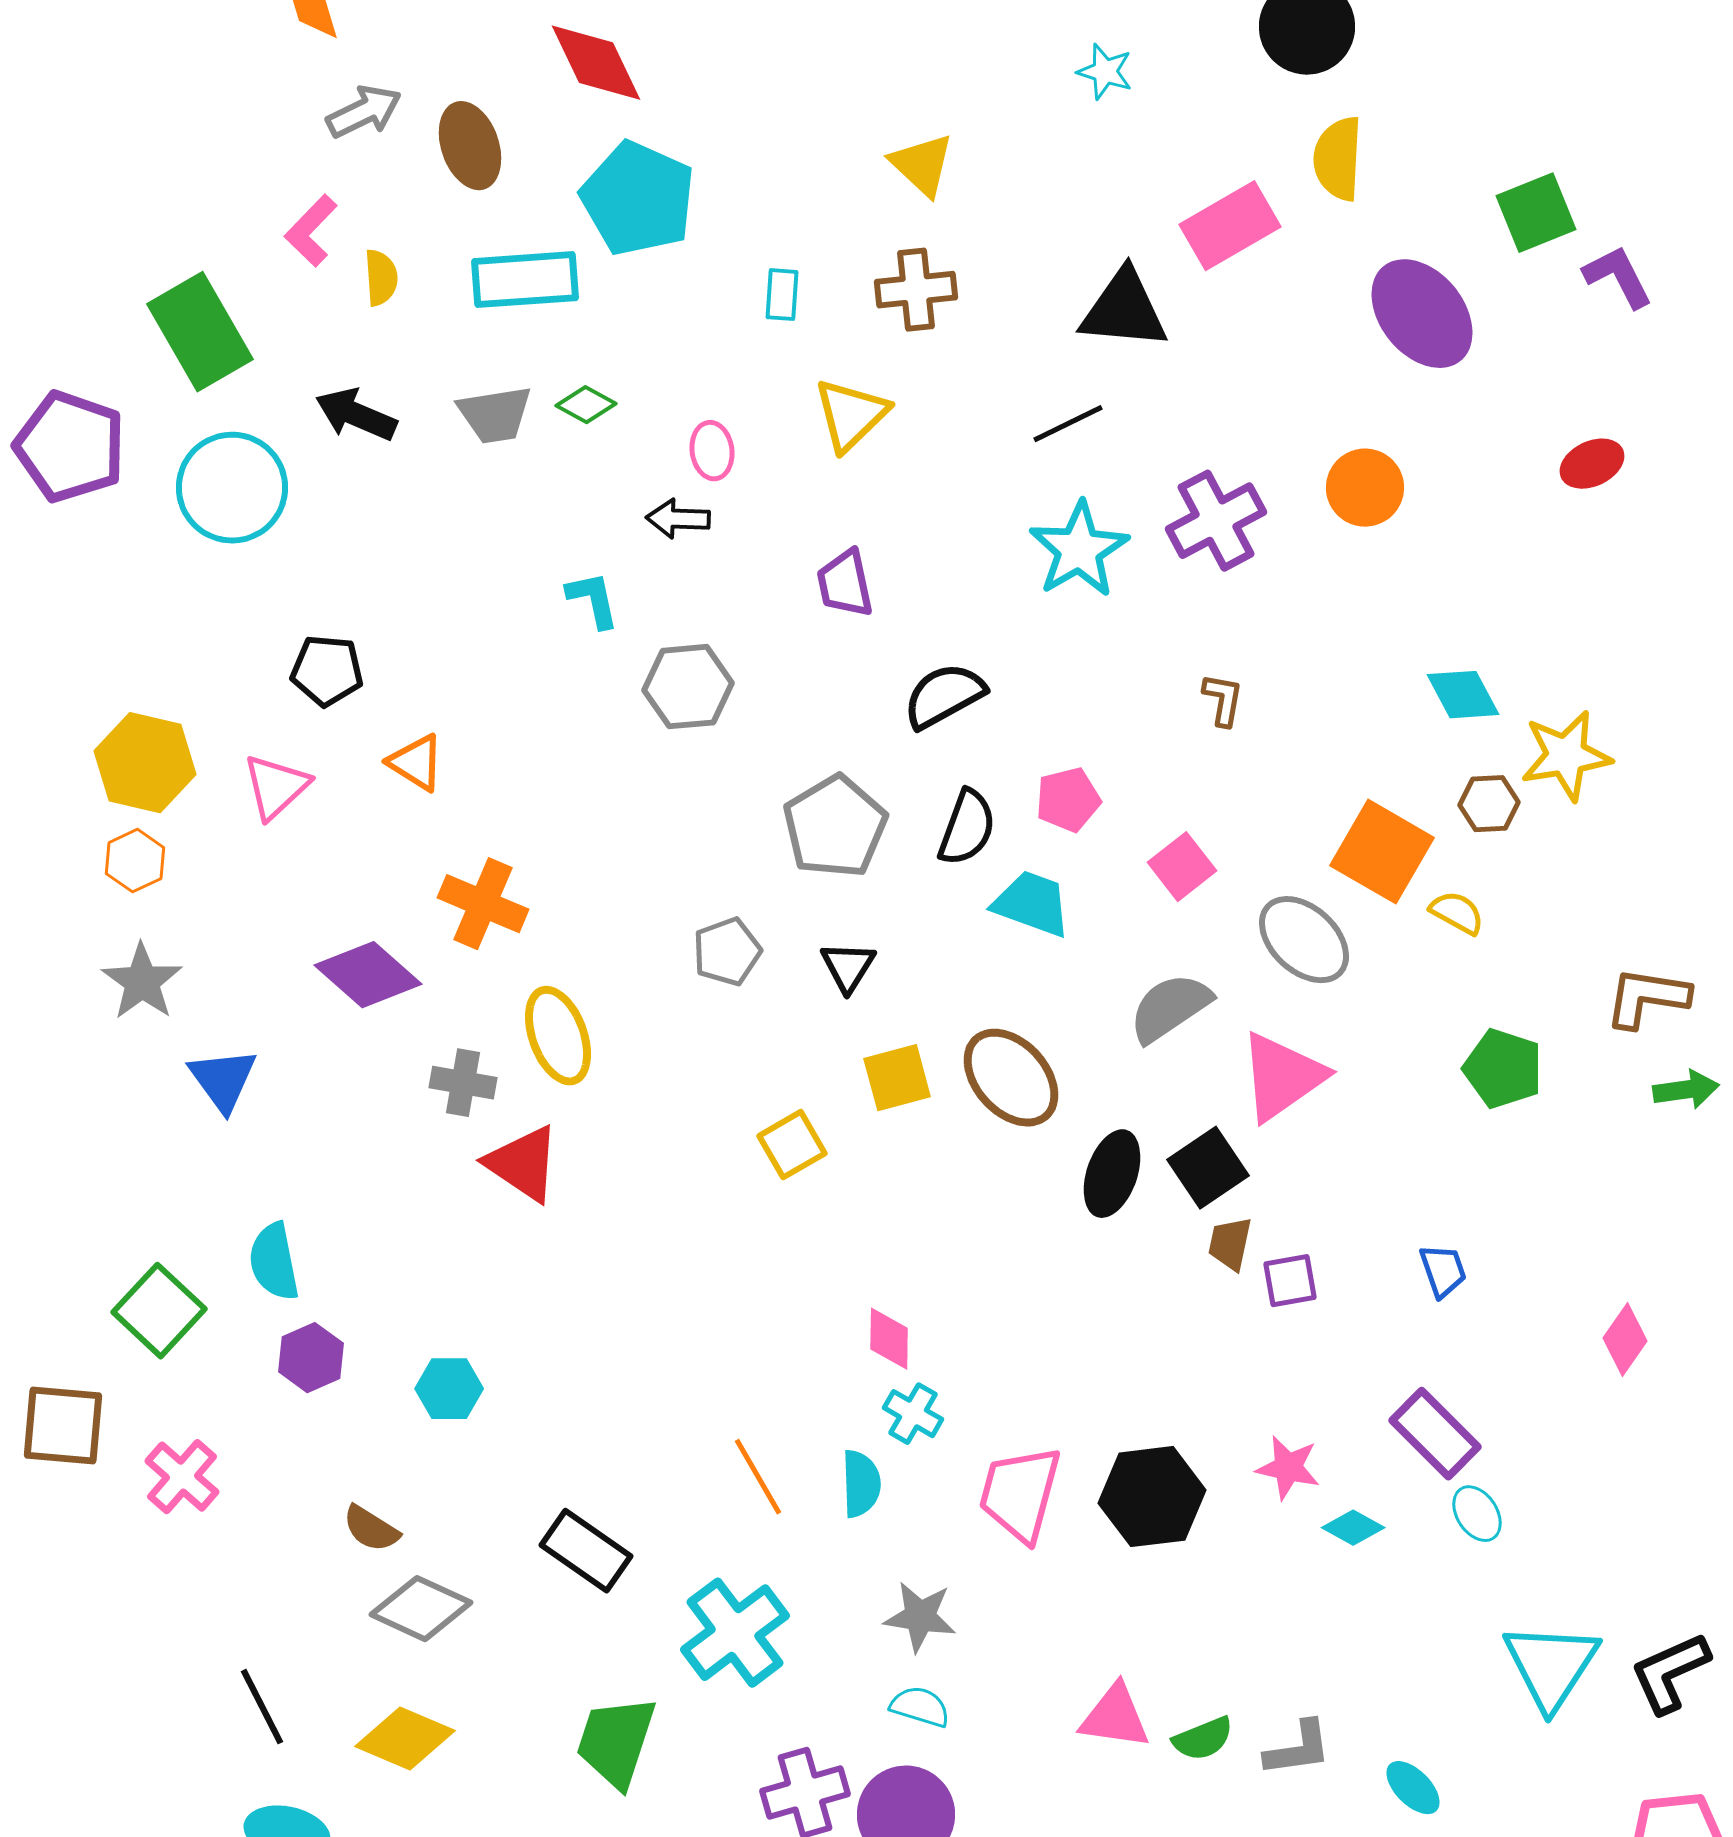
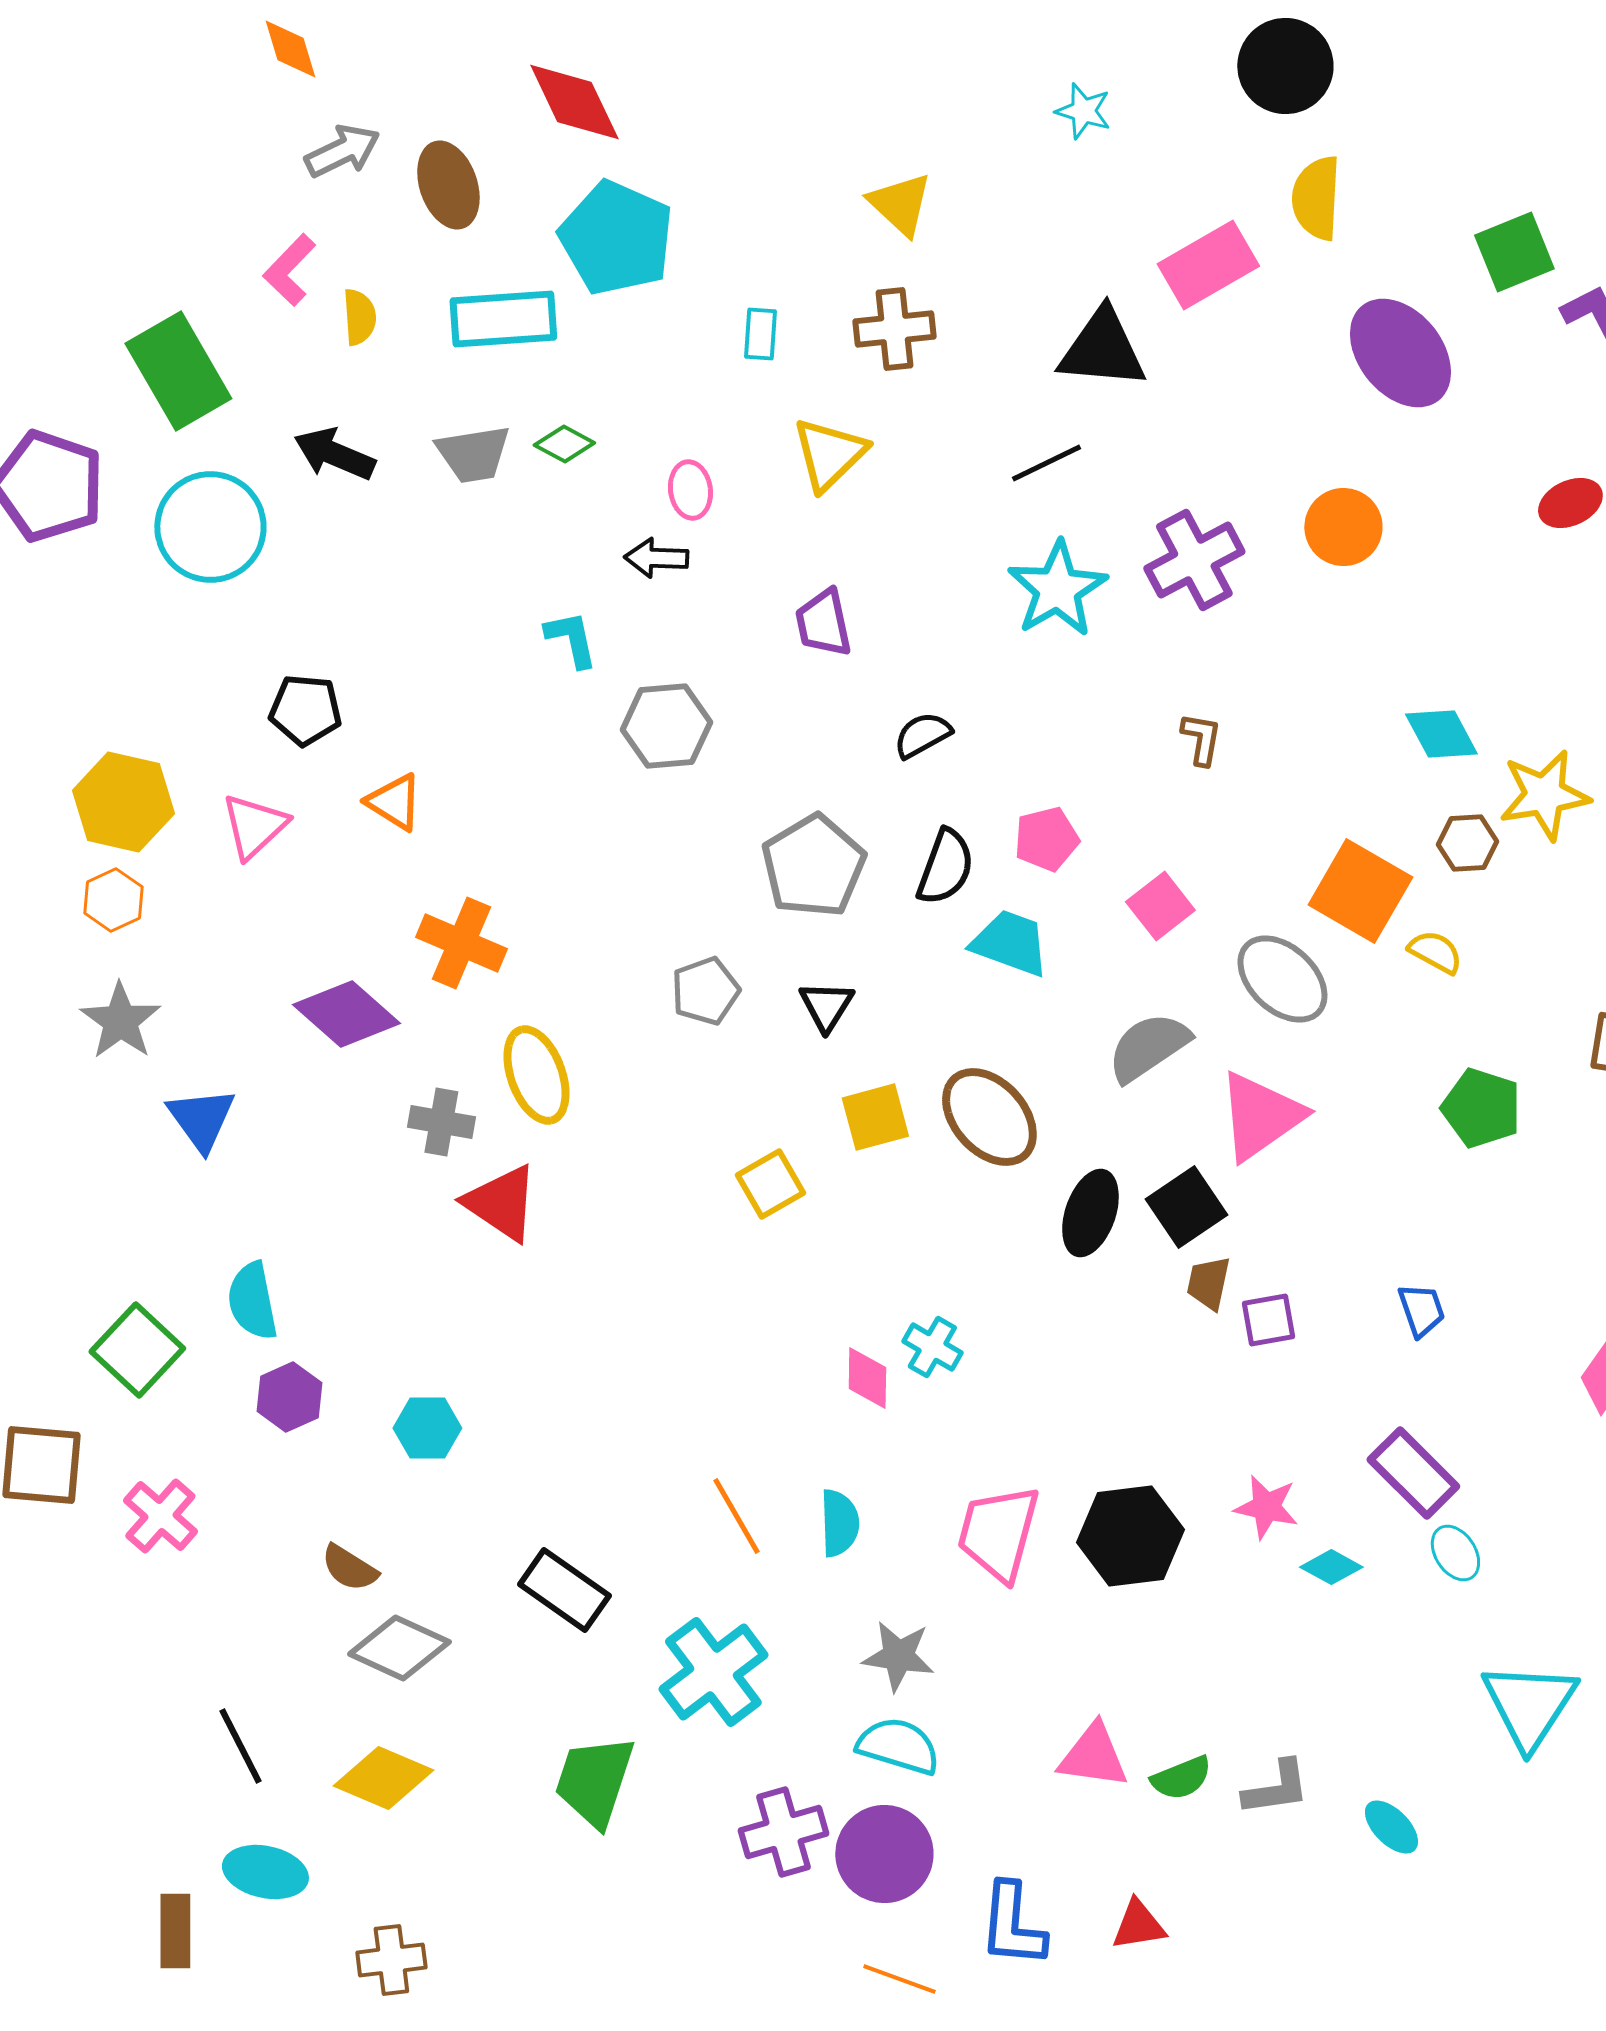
black semicircle: (944, 696) -> (922, 735), size x0.7
cyan cross: (913, 1414) -> (932, 1347), moved
cyan semicircle: (920, 1707) -> (898, 1746), size x1.4

